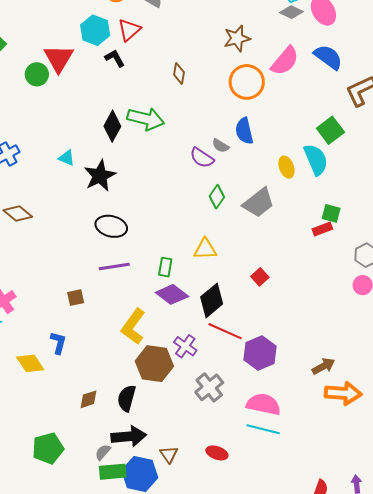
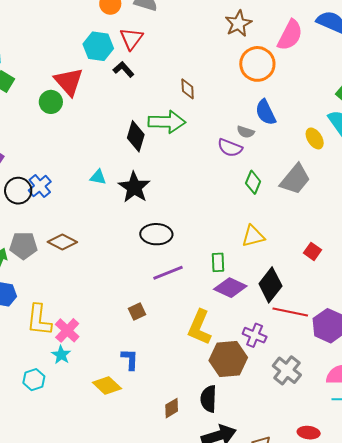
brown diamond: (179, 74) -> (188, 89), moved

